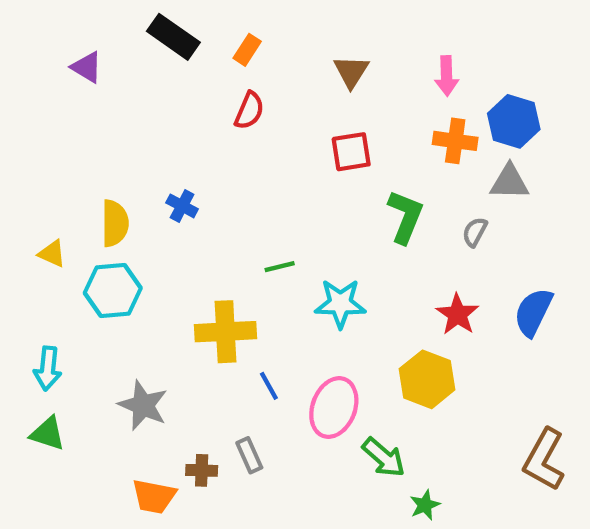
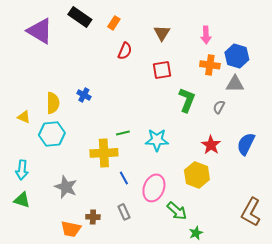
purple triangle: (87, 67) -> (40, 31), size x1.8
red semicircle: (249, 111) -> (125, 51), moved
green line: (280, 267) -> (123, 133), moved
gray rectangle: (249, 455) -> (124, 212), moved

